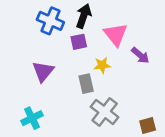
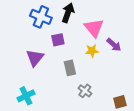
purple square: (79, 42) -> (58, 40), moved
yellow star: (102, 65) -> (92, 51), moved
gray cross: (105, 112) -> (85, 91), size x0.6

